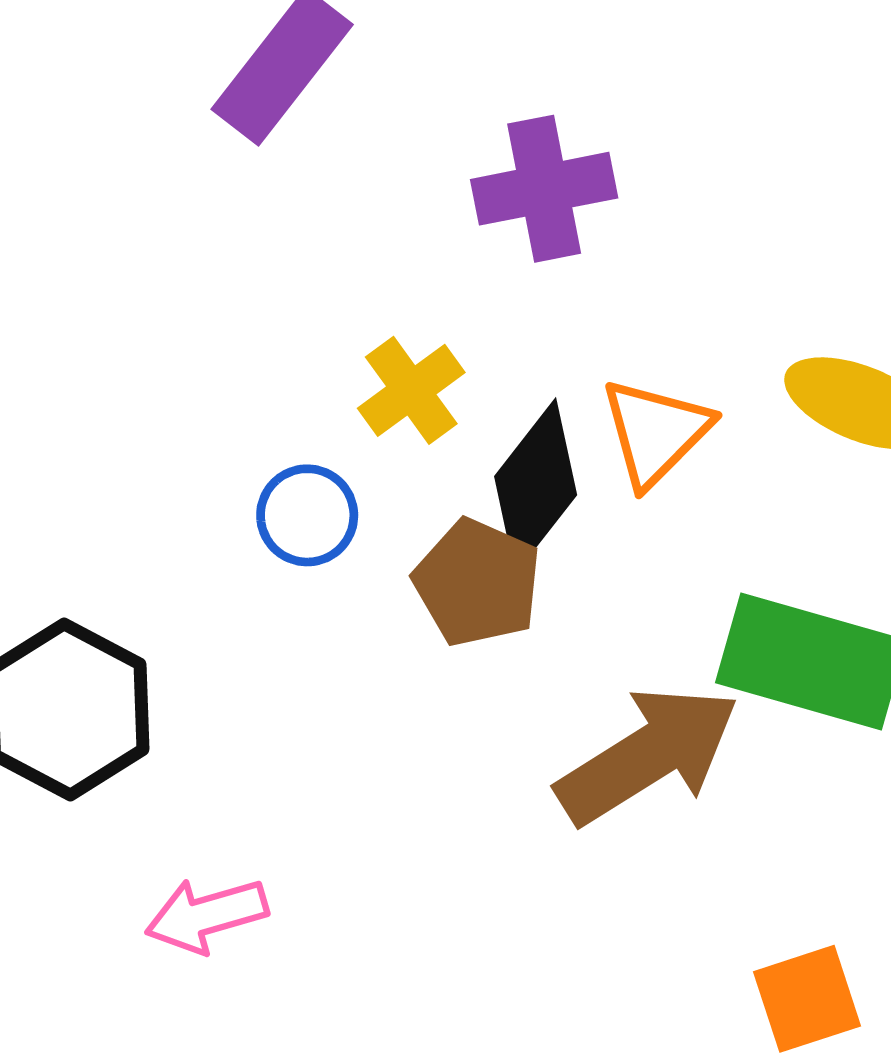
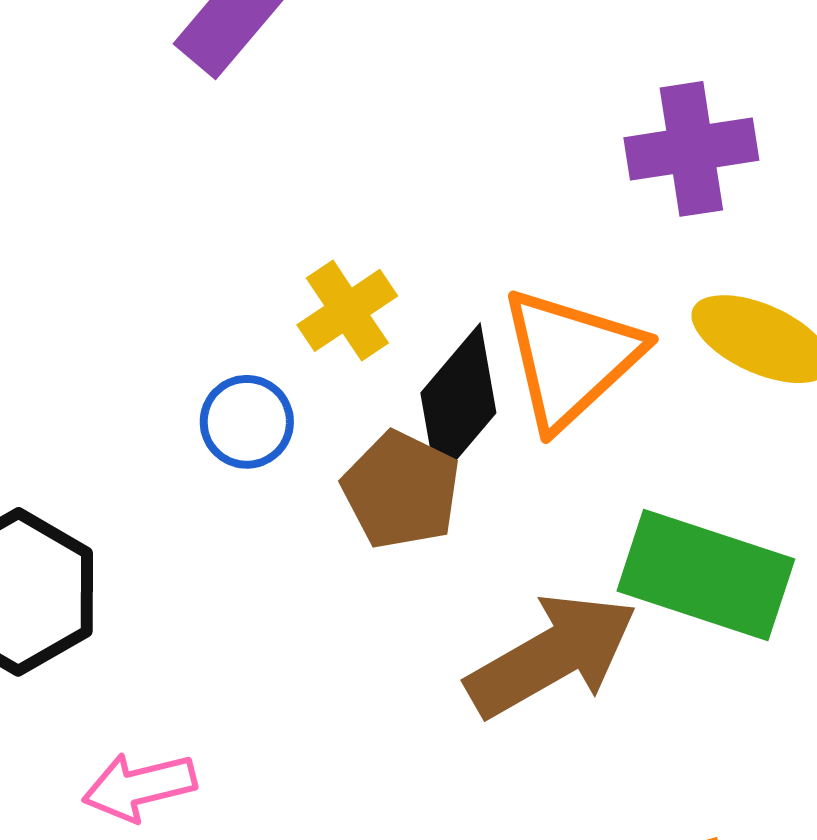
purple cross: (544, 189) -> (691, 149), moved
orange triangle: (656, 432) -> (571, 358), size x1.4

